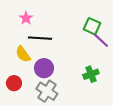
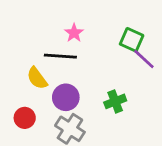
pink star: (26, 18) -> (74, 33), moved
green cross: (91, 74) -> (115, 101), moved

